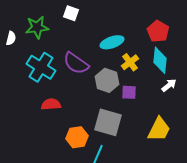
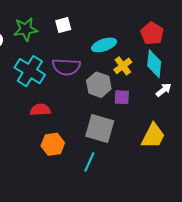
white square: (71, 13) -> (63, 25), moved, turned -35
purple semicircle: (76, 63) -> (66, 67), turned -32
orange hexagon: (77, 137) -> (53, 144), moved

